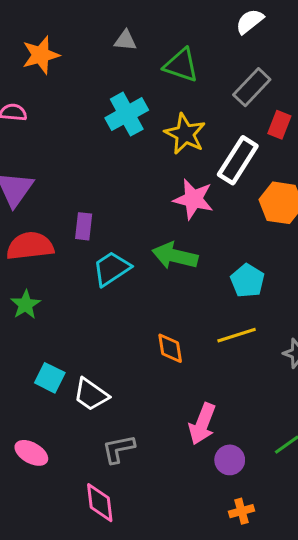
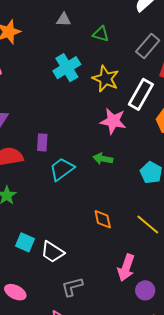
green triangle: (181, 65) -> (101, 34), size x0.7
green arrow: (175, 256) -> (103, 159), size x0.7
yellow line: (237, 335) -> (148, 225), moved, turned 60

